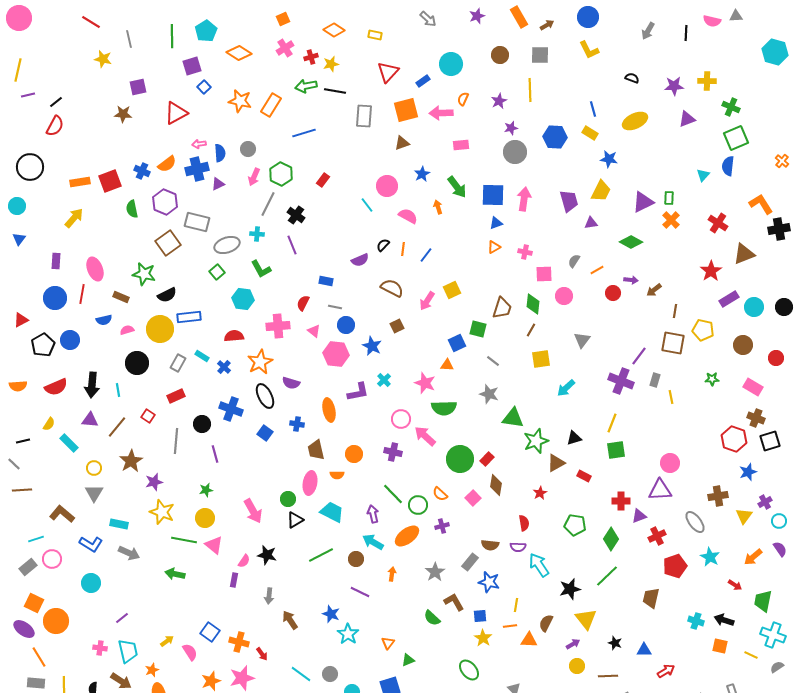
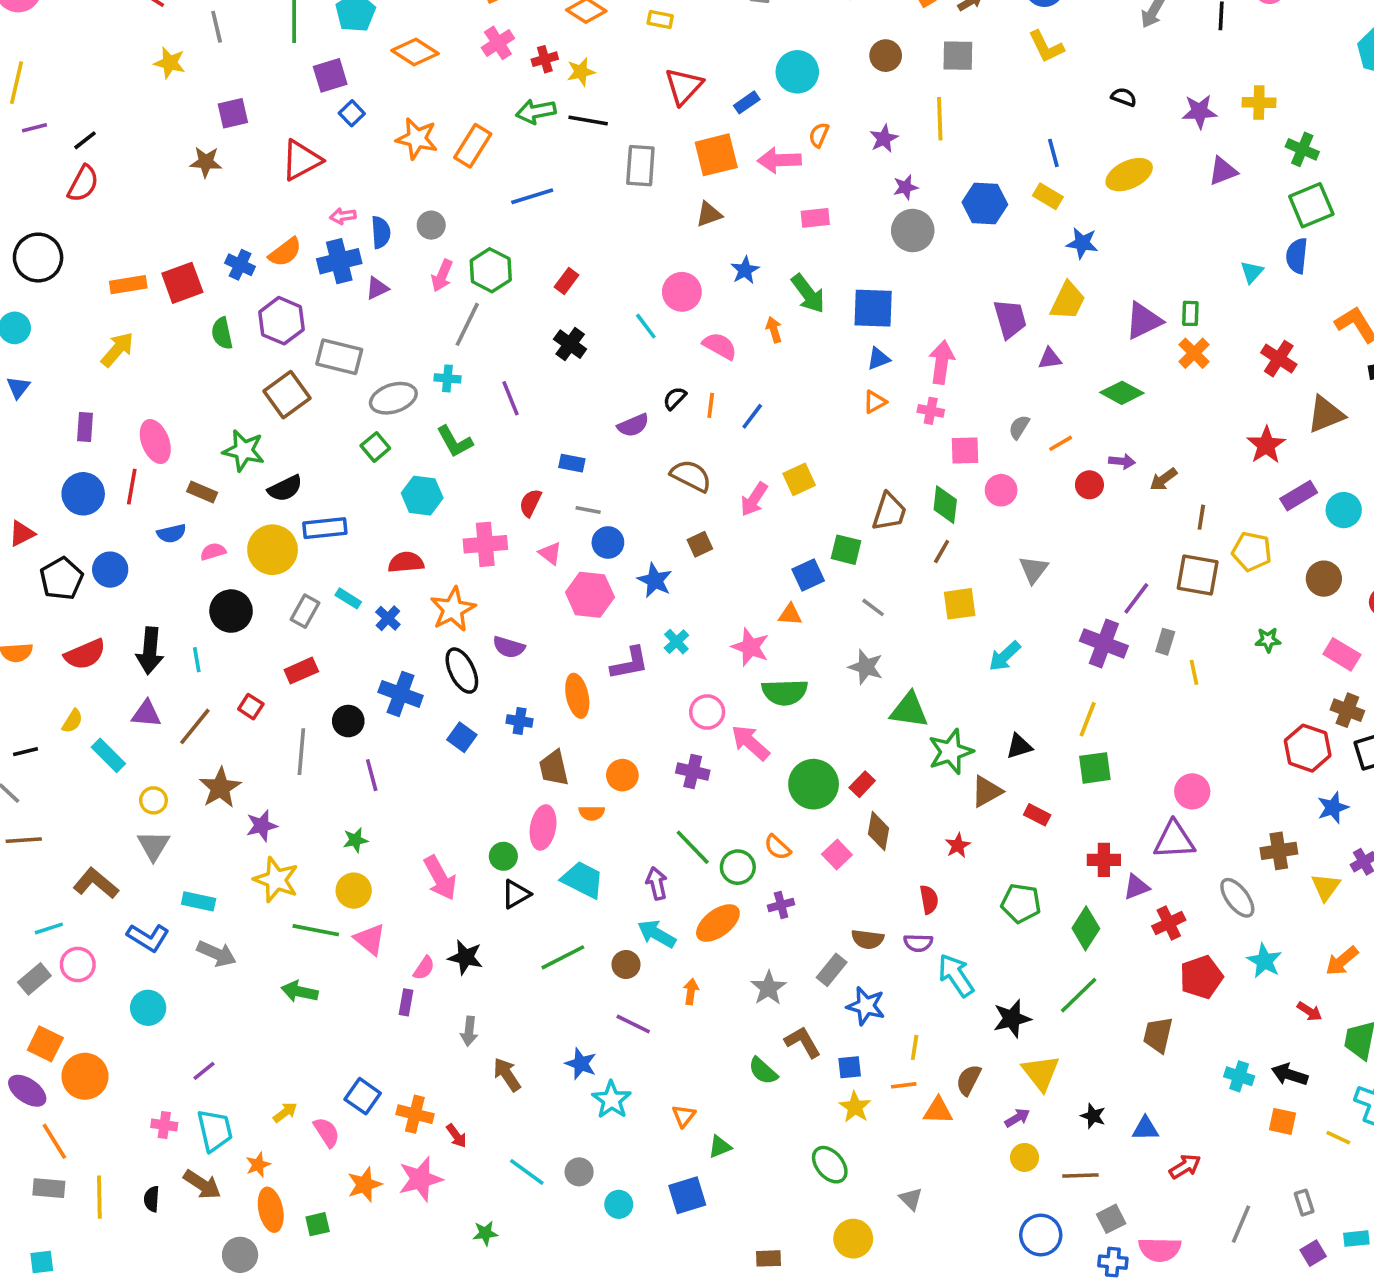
pink arrow: (524, 199) -> (942, 362), moved
black cross: (296, 215) -> (570, 344), moved

